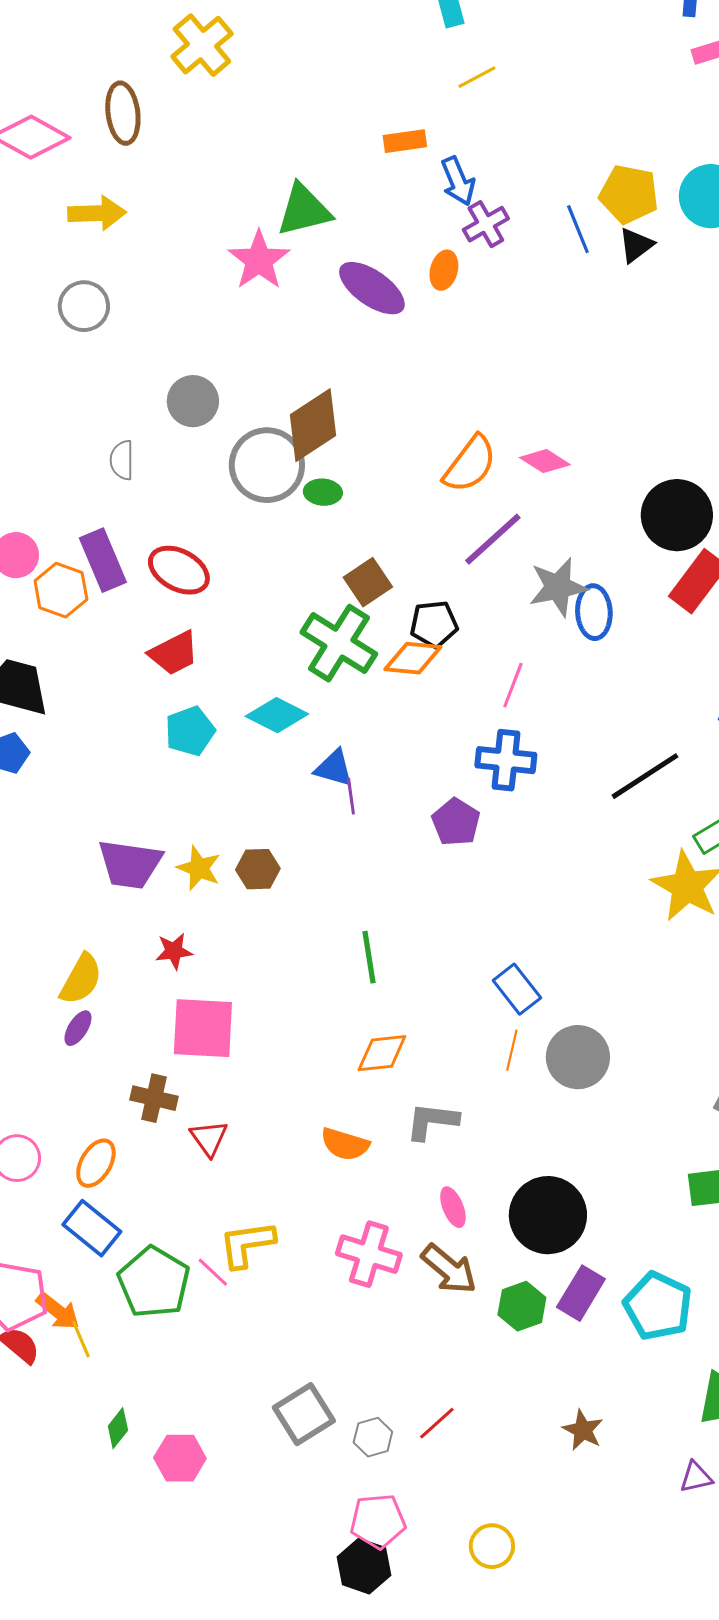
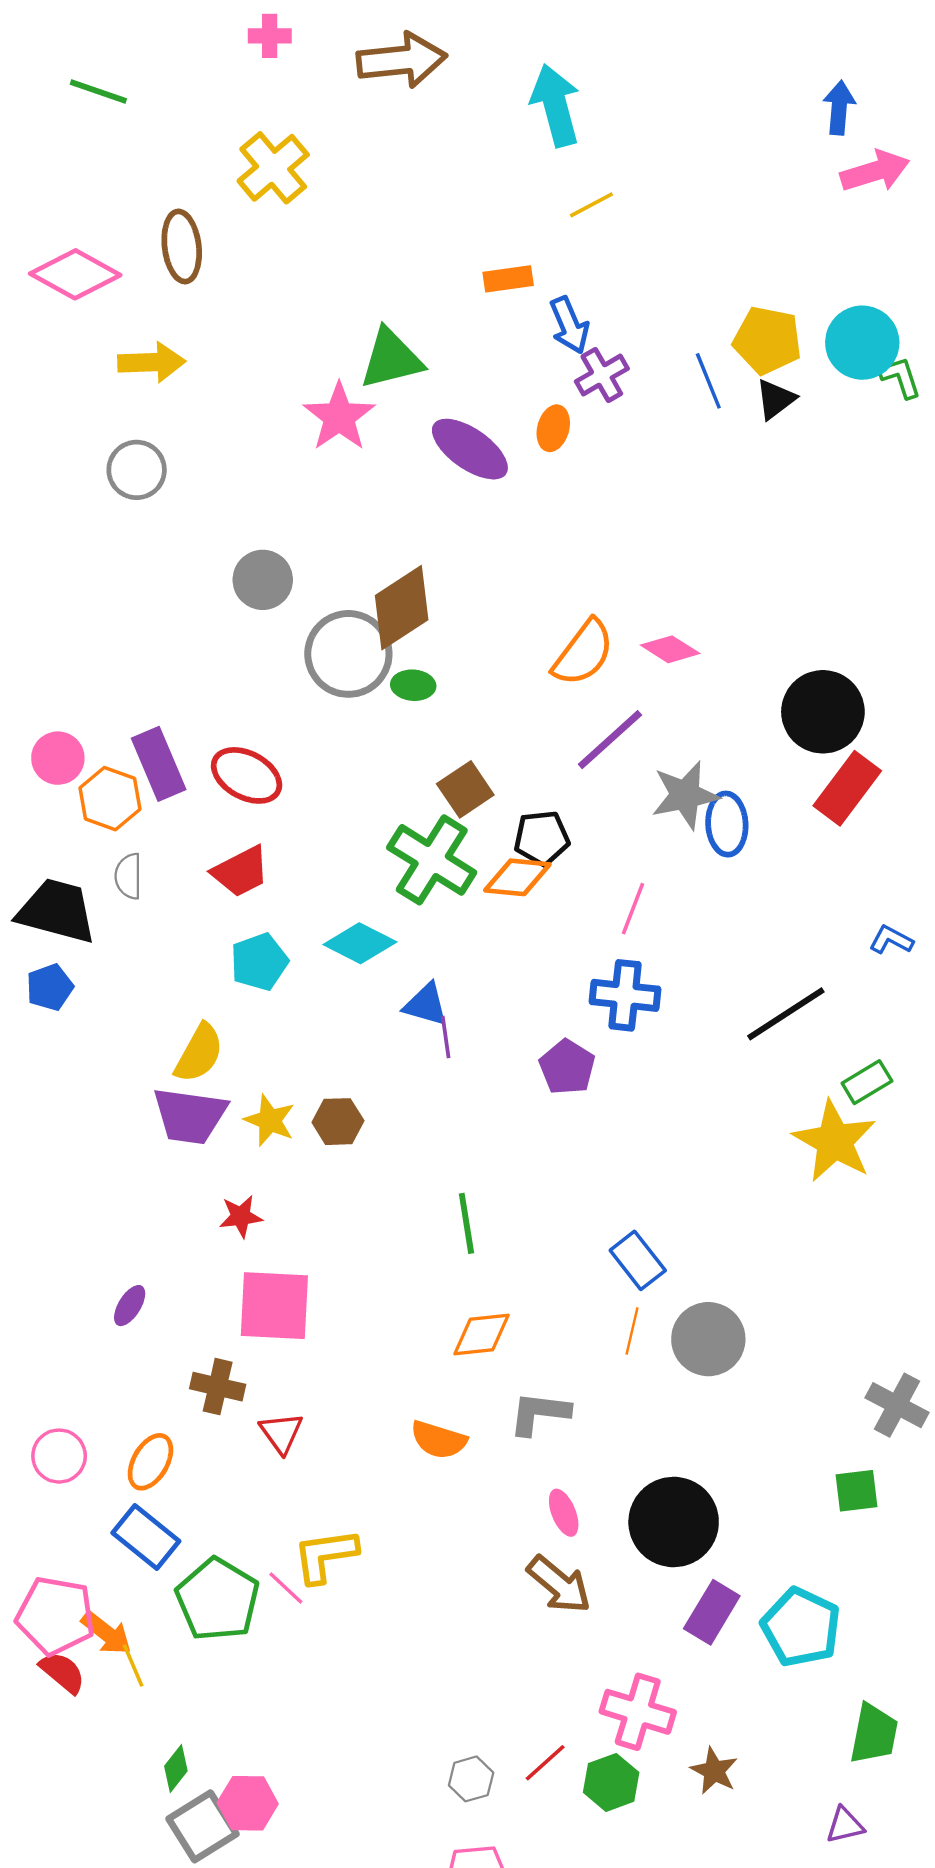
gray semicircle: (122, 460) -> (128, 876), moved
yellow semicircle: (81, 979) -> (199, 1053), moved
pink cross: (369, 1254) -> (638, 1712), moved
green hexagon: (522, 1306) -> (611, 1782), moved
gray square: (304, 1414) -> (203, 1826), moved

